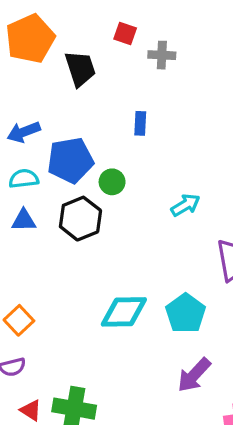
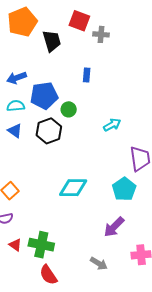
red square: (125, 33) -> (79, 21), size x1.5
blue triangle: (24, 220) -> (15, 131), turned 35
cyan pentagon: (186, 313) -> (124, 189), moved

